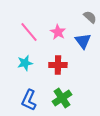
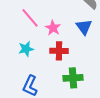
pink star: (58, 32) -> (53, 28), moved
green cross: (62, 98) -> (73, 78), moved, turned 30

